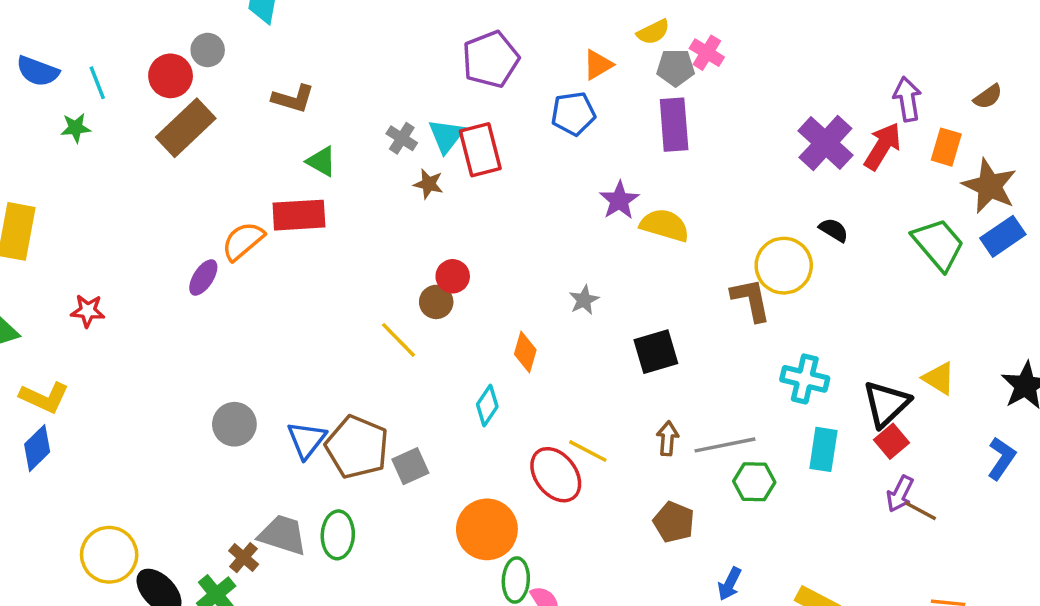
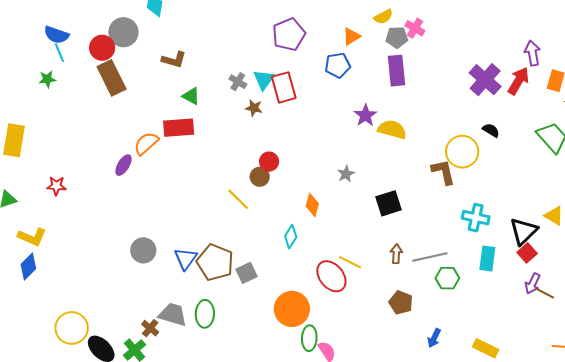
gray circle: (208, 50) -> (123, 32), size x1.5
blue semicircle: (38, 71) -> (56, 35), moved
brown rectangle: (186, 128) -> (112, 78), turned -72

